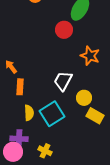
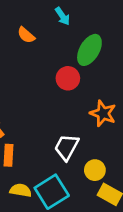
yellow semicircle: (29, 113) -> (21, 190), turned -77

